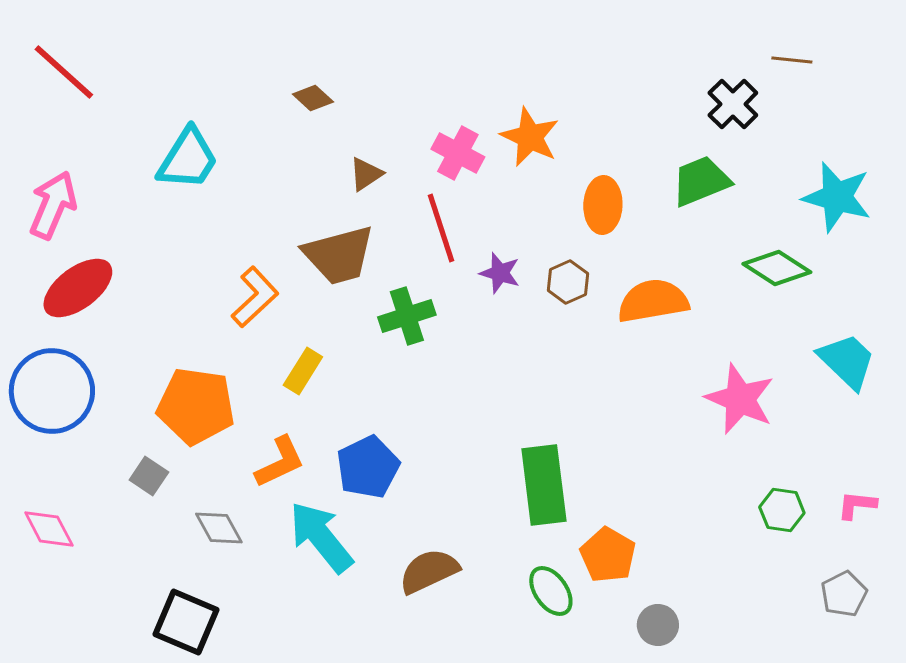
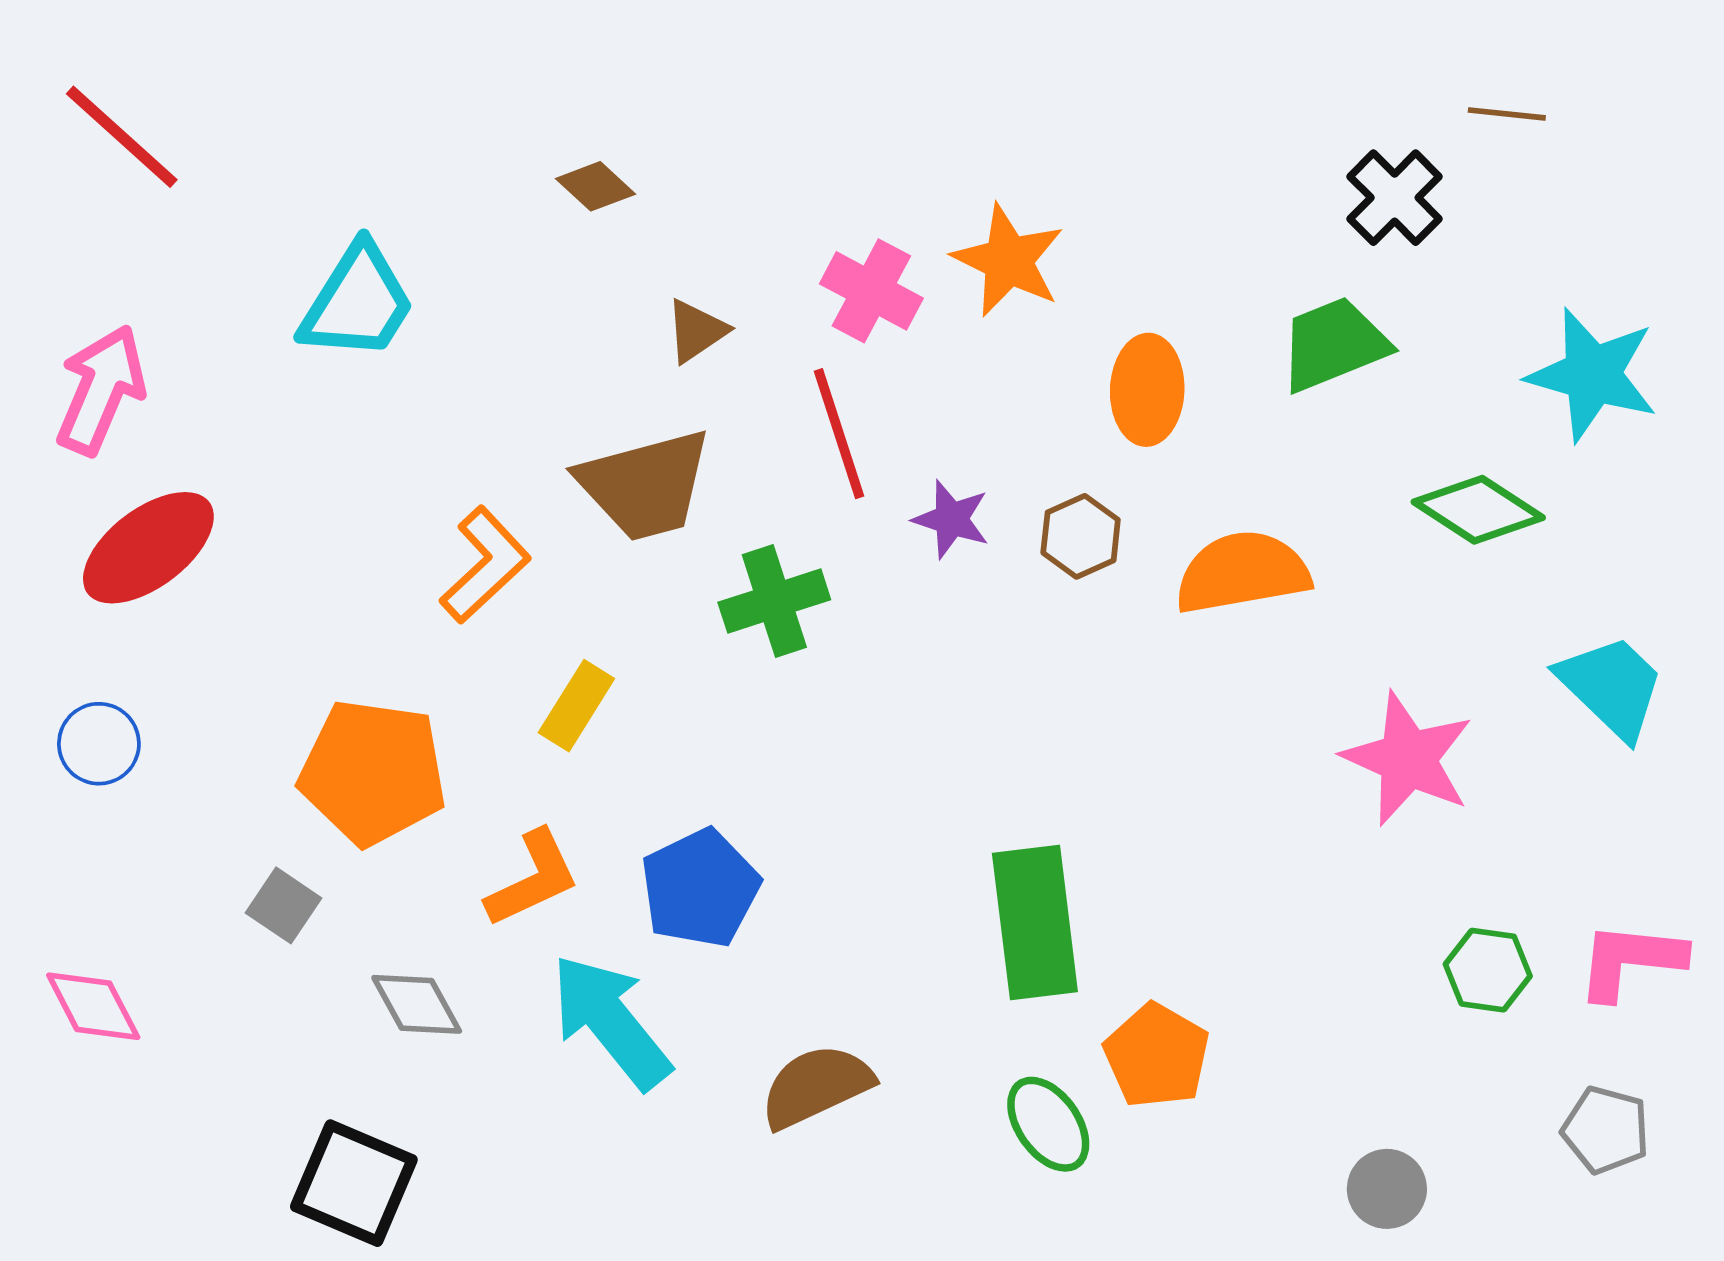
blue circle: (52, 391) -> (99, 744), size x0.5
pink L-shape: (857, 505) -> (1630, 961), size x1.5
gray pentagon: (844, 594) -> (1606, 1130), turned -30
gray circle: (658, 625) -> (1387, 1189), moved

